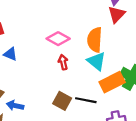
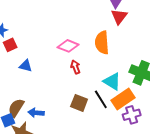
cyan triangle: (96, 61) -> (112, 81), moved
orange rectangle: (112, 82) -> (123, 99), moved
black line: (86, 100) -> (101, 99), turned 54

